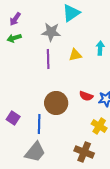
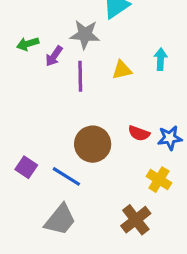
purple arrow: (15, 19) -> (54, 56), moved
blue line: (39, 124) -> (66, 176), turned -60
brown cross: (84, 152) -> (136, 220), turned 30

